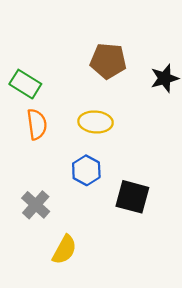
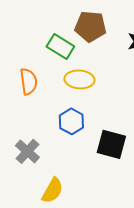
green rectangle: (25, 84) -> (60, 46), moved

